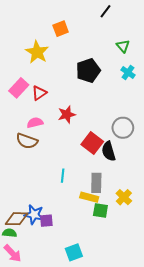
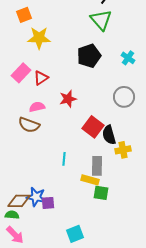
orange square: (61, 29) -> (24, 15), moved
green triangle: (123, 46) -> (101, 20), moved, size x1.6
yellow star: (37, 52) -> (39, 38), turned -30
gray circle: (123, 128) -> (124, 97), moved
yellow cross: (124, 197) -> (123, 150), moved, turned 35

